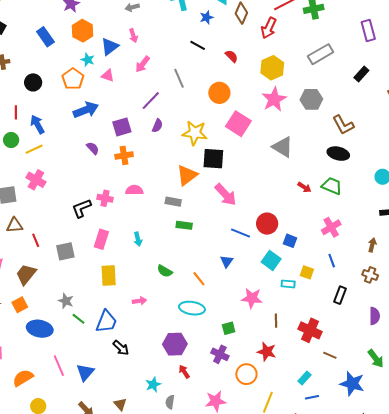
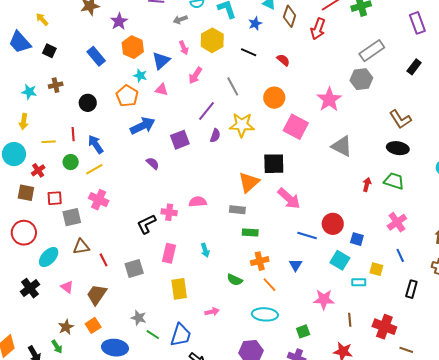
yellow hexagon: (272, 68) -> (212, 40), moved
gray hexagon: (311, 99) -> (361, 79), moved
yellow star: (195, 133) -> (242, 125), moved
orange cross: (124, 155) -> (260, 261), moved
red arrow: (304, 187) -> (367, 185), turned -104

